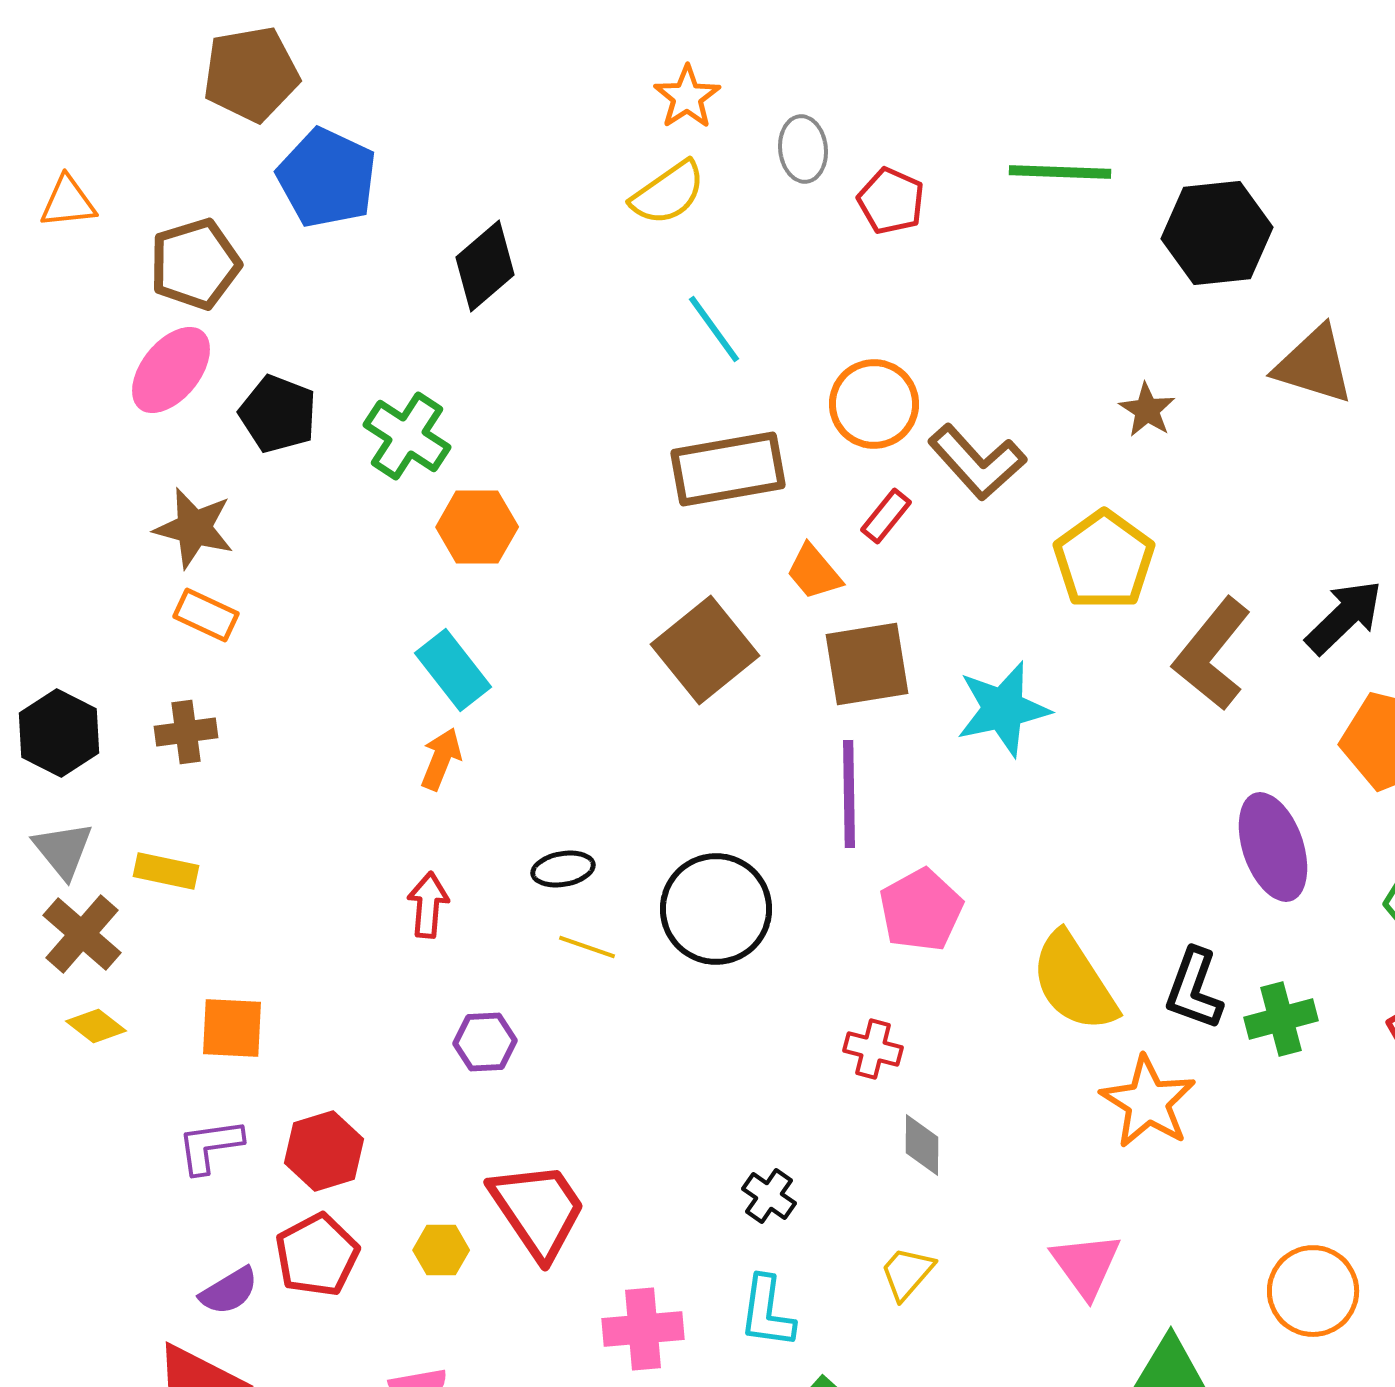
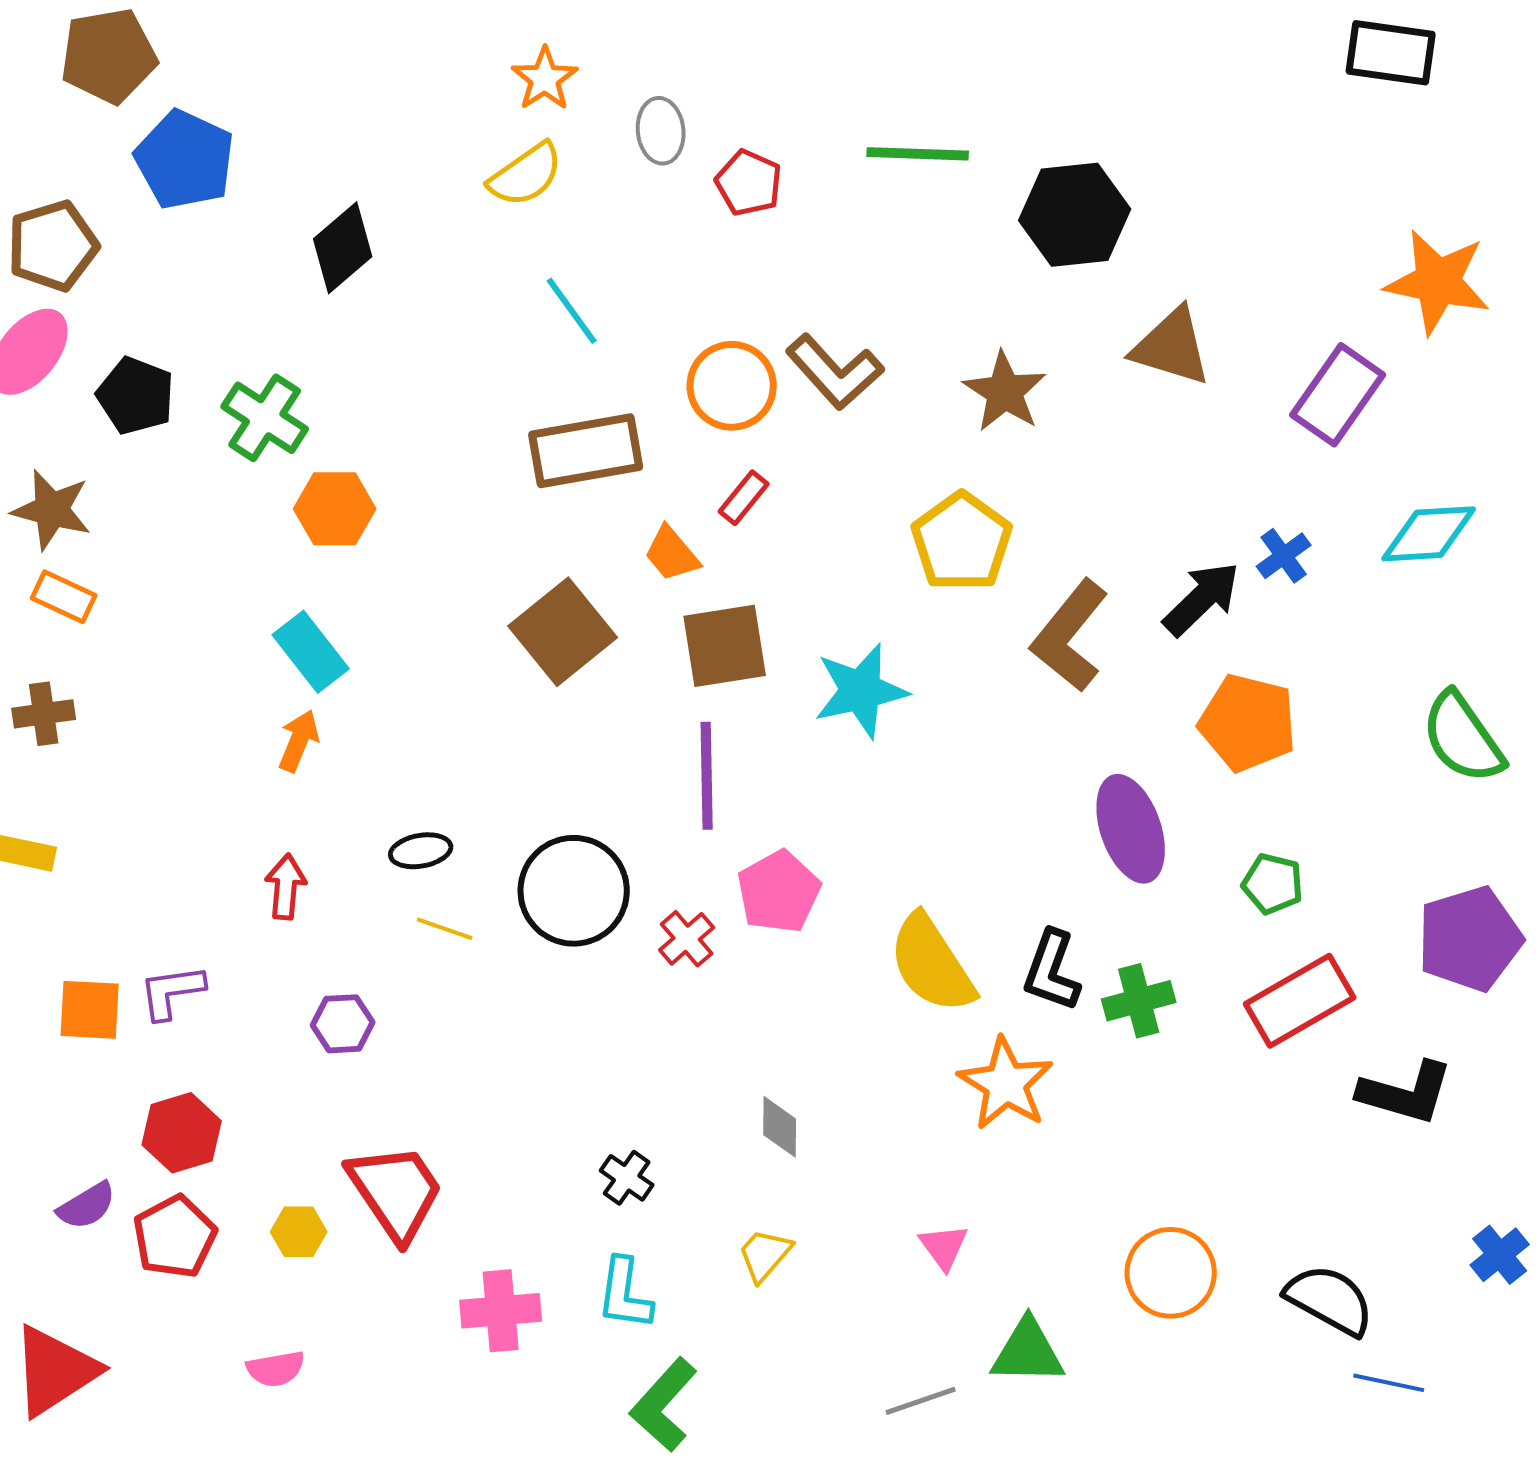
brown star: (1147, 410) -> (1005, 392), size x1.5
brown L-shape: (977, 462) -> (835, 372), moved
red cross: (873, 1049) -> (687, 939), moved, turned 34
purple L-shape: (210, 1146) -> (172, 992), moved
pink triangle: (1086, 1265) -> (944, 1247), size x0.7
purple semicircle: (229, 1291) -> (87, 1206), moved

